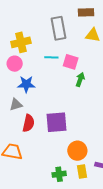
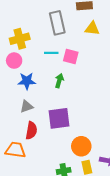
green arrow: (80, 80) -> (59, 81), moved
gray triangle: (16, 105) -> (27, 106), moved
red semicircle: (28, 123) -> (31, 131), moved

